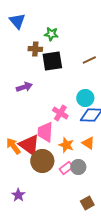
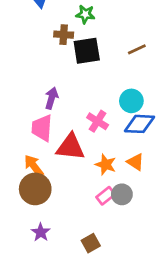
purple arrow: (24, 87) -> (51, 98), moved, turned -56
pink trapezoid: (45, 132) -> (42, 128), moved
red triangle: (29, 145) -> (70, 147), moved, turned -30
brown circle: (42, 161) -> (35, 189), moved
brown square: (87, 203) -> (91, 243), moved

